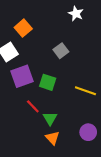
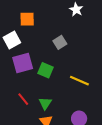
orange square: (23, 28) -> (27, 19), turned 35
red line: (33, 106) -> (23, 99), moved

